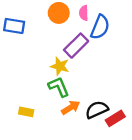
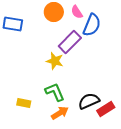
pink semicircle: (84, 13) -> (77, 12), turned -32
green L-shape: (59, 87) -> (55, 92), moved
orange arrow: (71, 108) -> (60, 113), moved

